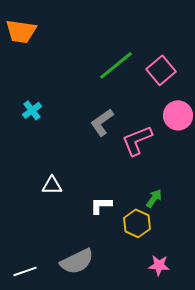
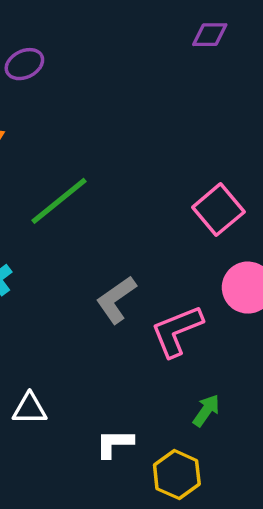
green line: (116, 65) -> (59, 201), moved
green arrow: (154, 198) -> (206, 411), moved

